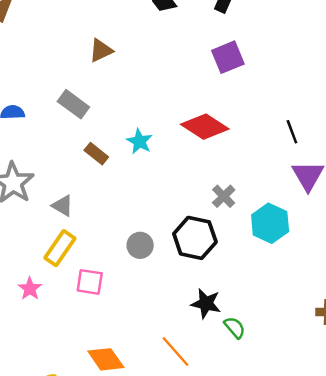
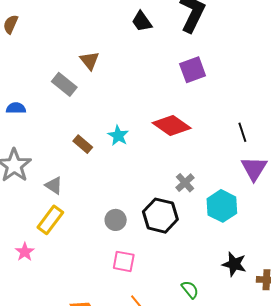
brown triangle: (101, 50) -> (90, 60), turned -45
gray rectangle: (73, 104) -> (64, 84), moved
pink square: (90, 282) -> (124, 261), moved
black star: (206, 303) -> (234, 264), moved

